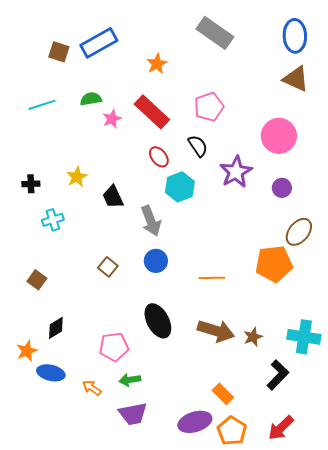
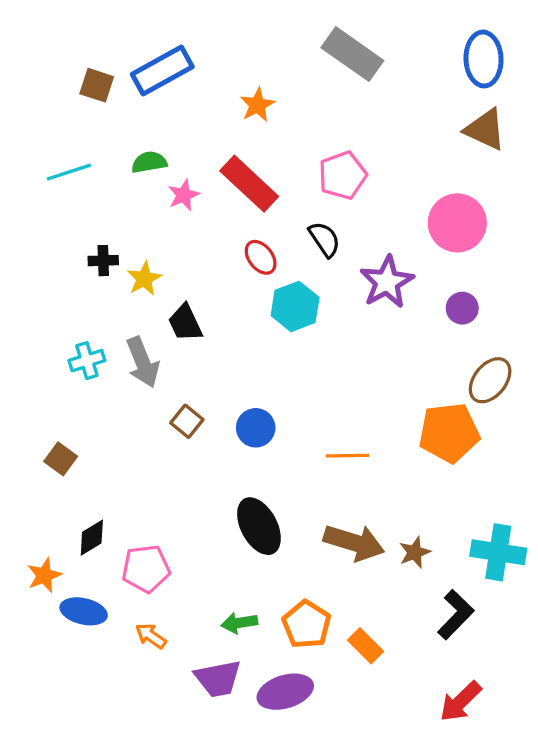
yellow star: (77, 177) -> (144, 279), moved
black cross: (31, 184) -> (103, 261), moved
gray arrow: (151, 221) -> (143, 362), moved
brown square: (108, 267) -> (187, 421), moved
pink pentagon: (114, 347) -> (146, 569), moved
green arrow: (130, 380) -> (239, 623), moved
purple ellipse: (195, 422) -> (285, 692), moved
orange pentagon: (232, 431) -> (307, 624), moved

